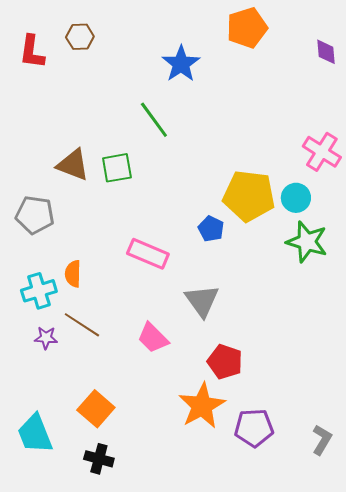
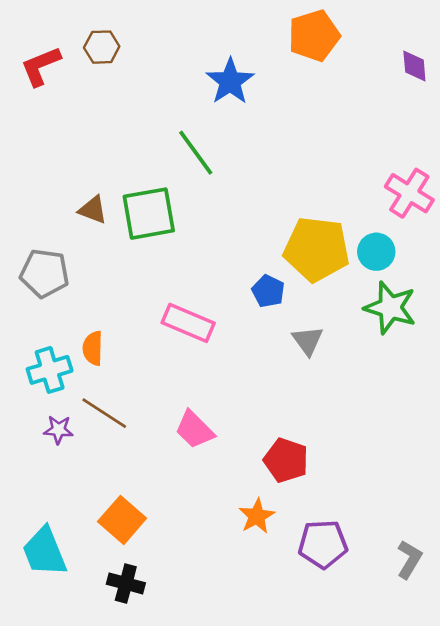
red L-shape: (32, 52) -> (41, 66), turned 60
brown triangle: (73, 165) -> (93, 210), size x0.7
green square: (117, 168) -> (149, 214), size x1.4
gray triangle: (202, 301) -> (308, 341), moved, size x0.7
orange star: (202, 406) -> (257, 516), size x0.6

